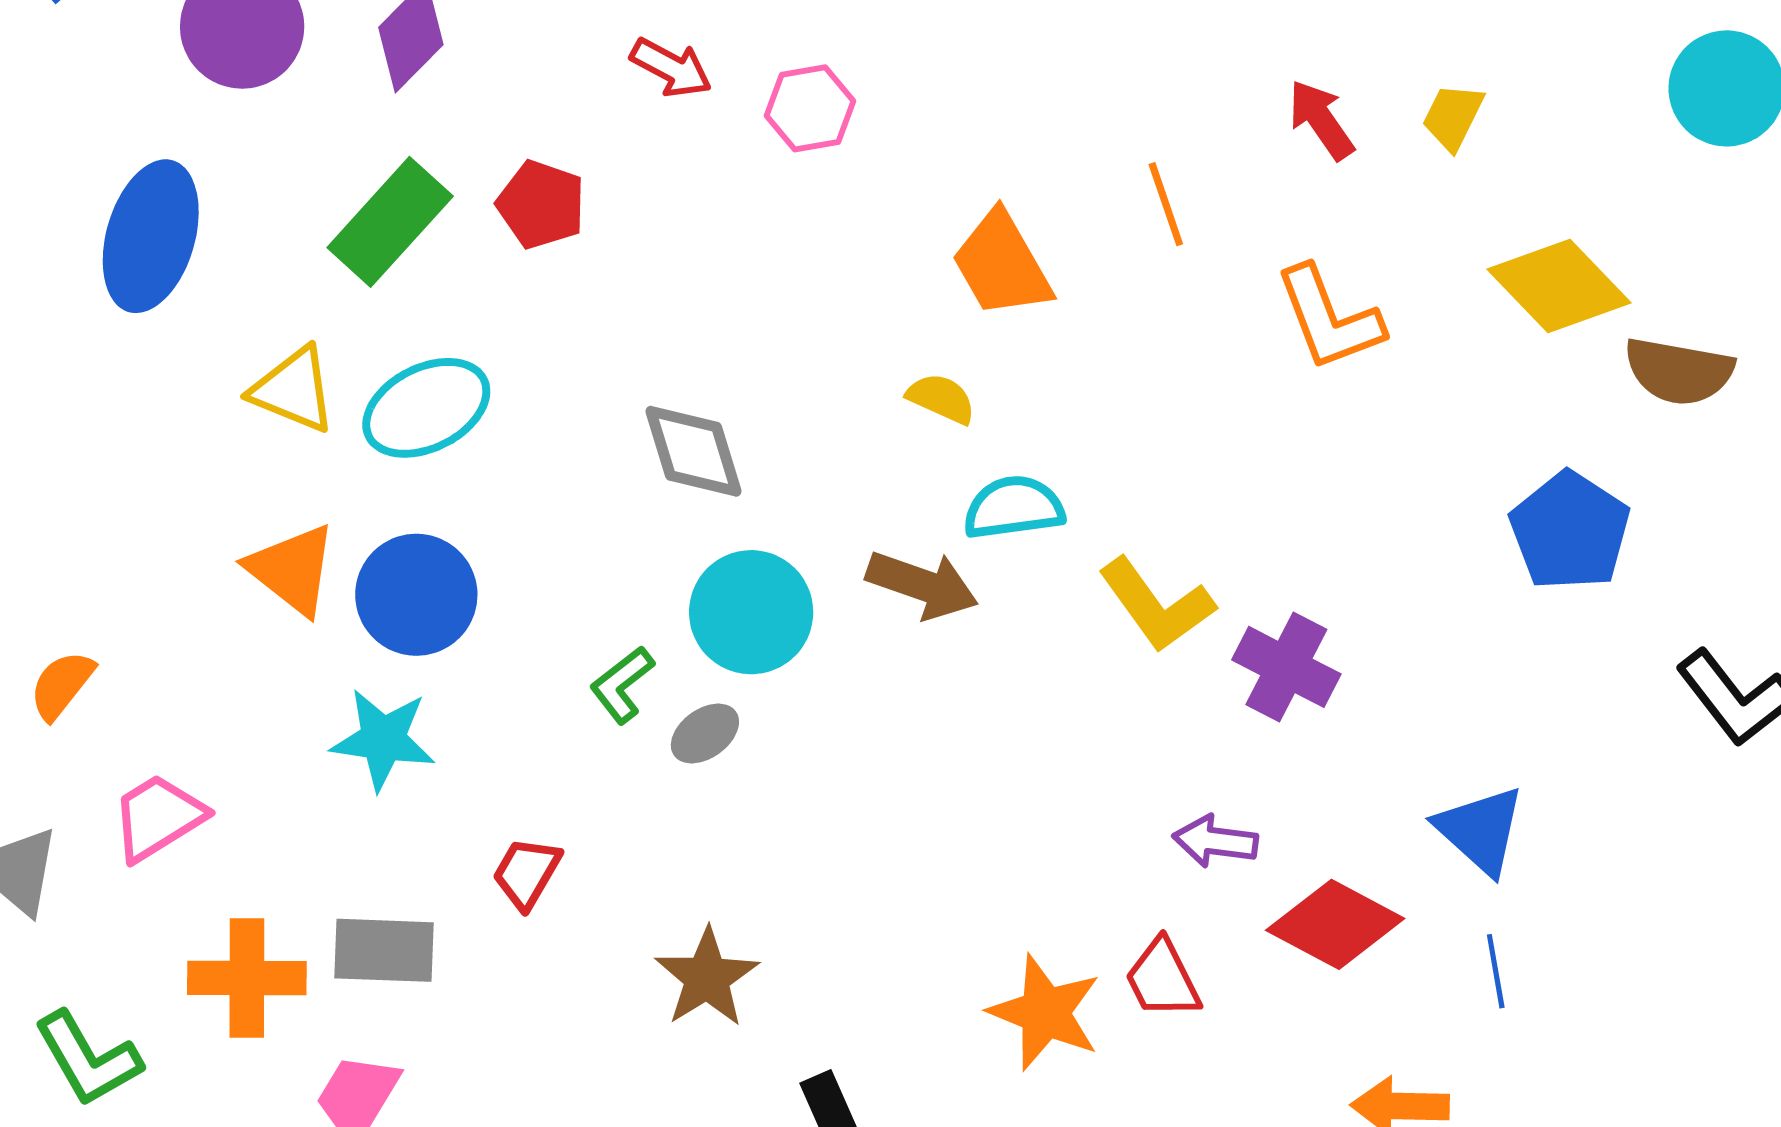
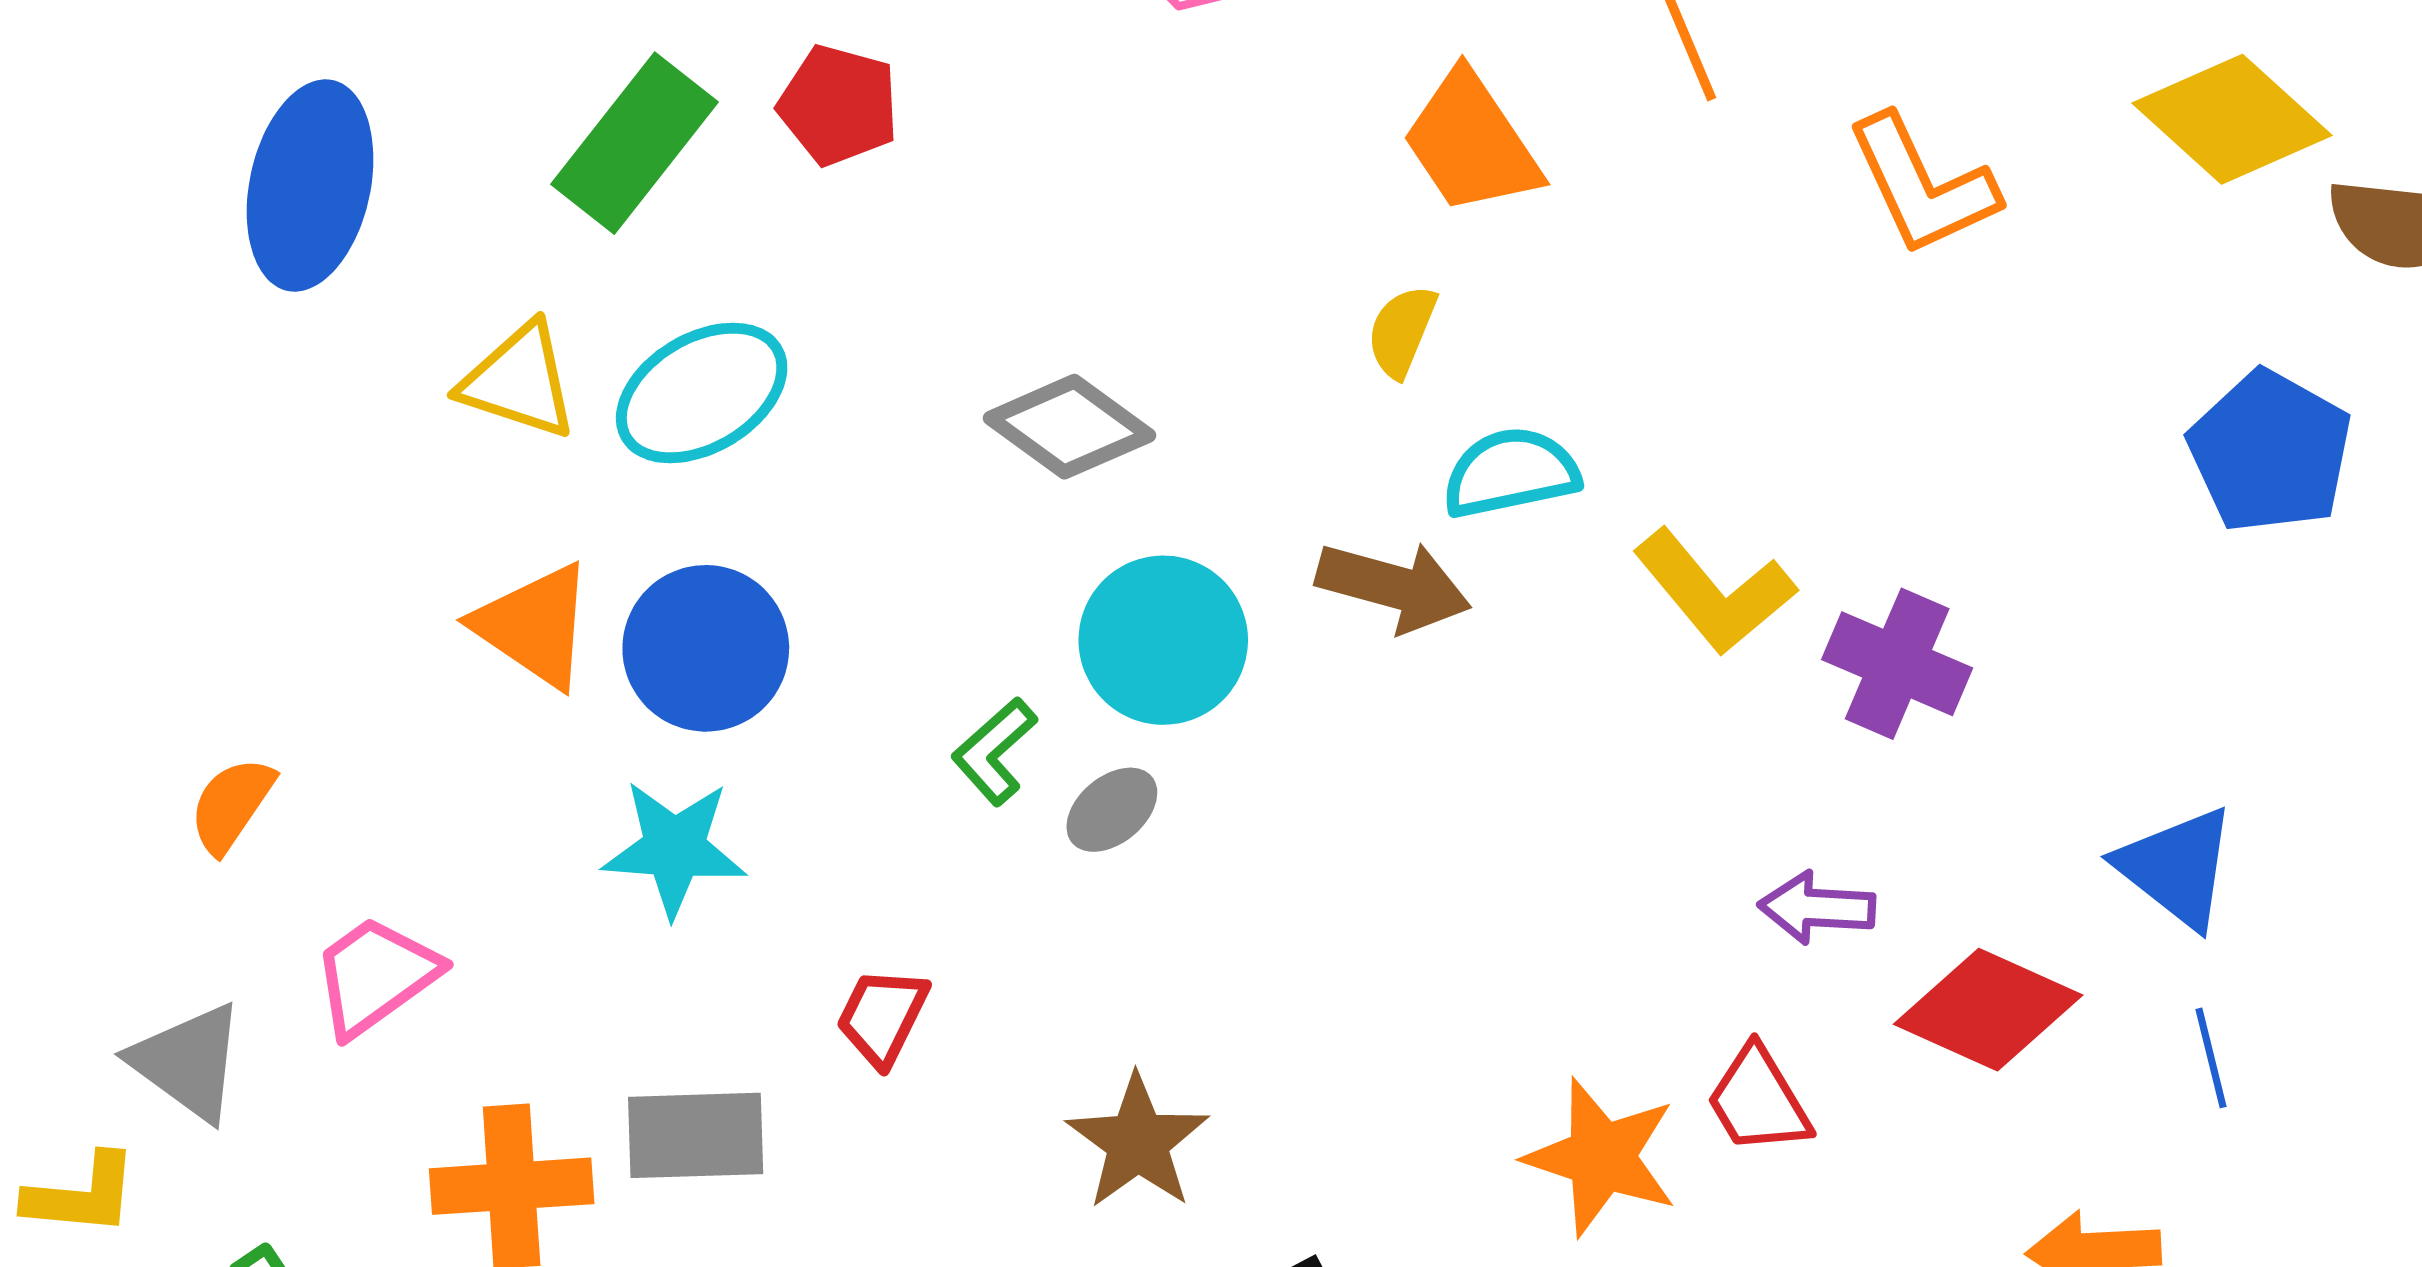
yellow semicircle: (941, 399) -> (1402, 331), turned -88
gray diamond: (693, 451) -> (1069, 427), turned -33

